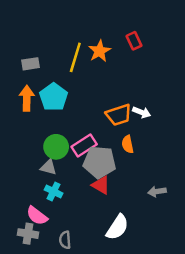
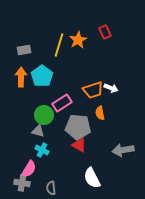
pink rectangle: (84, 146) -> (62, 103), moved
gray arrow: (157, 191) -> (123, 150), size x1.5
pink semicircle: (37, 216) -> (29, 169), turned -96
white semicircle: (117, 227) -> (92, 178), turned 120

